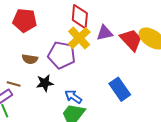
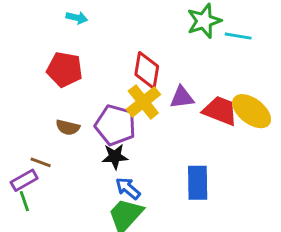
red trapezoid: (131, 40) -> (220, 111), turned -30
black star: (45, 83) -> (115, 156), moved
blue rectangle: (120, 89) -> (198, 183), turned 30

